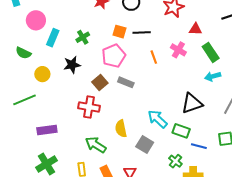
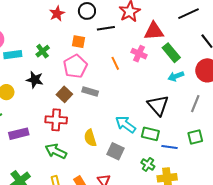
red triangle: (195, 29) -> (154, 31), size x1.5
black line: (142, 33) -> (106, 28), moved
cyan rectangle: (53, 38) -> (13, 55), turned 66
black star: (72, 65) -> (35, 80), turned 30
black triangle: (192, 103) -> (158, 105), turned -45
purple rectangle: (47, 130) -> (19, 134), moved
green arrow: (96, 145) -> (56, 151), moved

